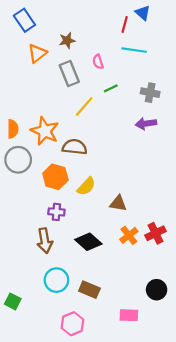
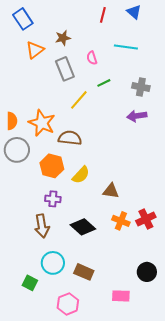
red line: (125, 24) -> (103, 15), moved
orange cross: (129, 235) -> (121, 221), turned -30
green square: (13, 301) -> (30, 283), moved

